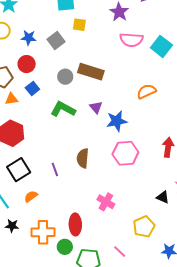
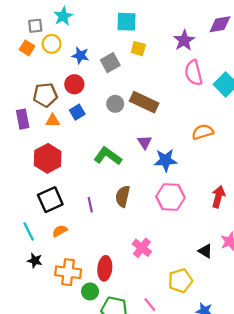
pink semicircle: (131, 40) -> (194, 73), turned 65
green L-shape: (63, 109) -> (108, 156), moved

